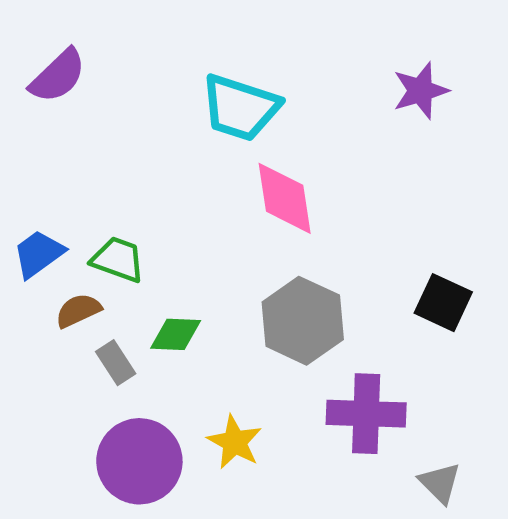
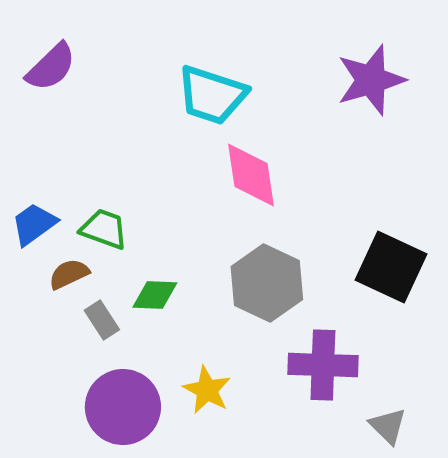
purple star: (421, 91) -> (371, 80), size x1.4
black square: (443, 303) -> (391, 267), size x1.4

